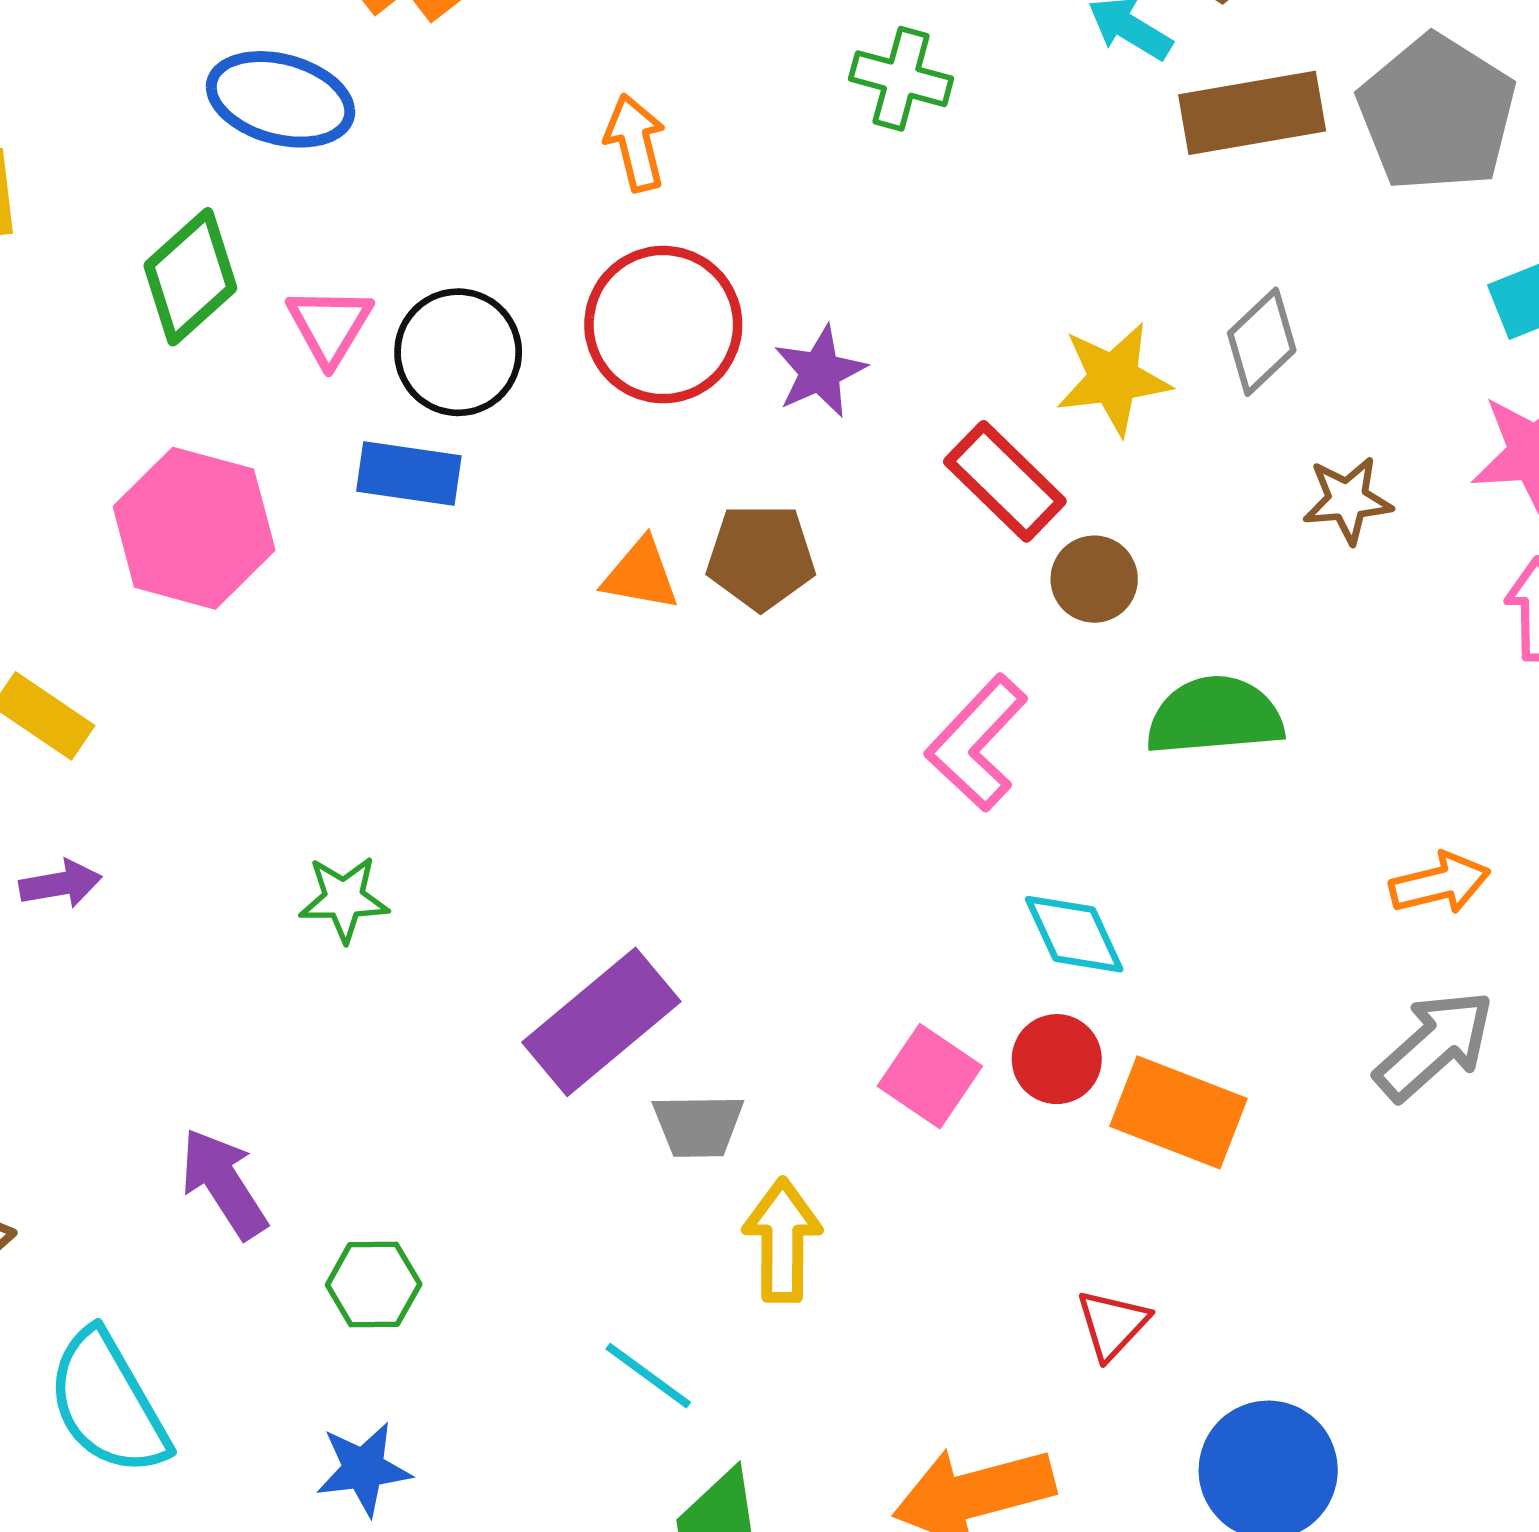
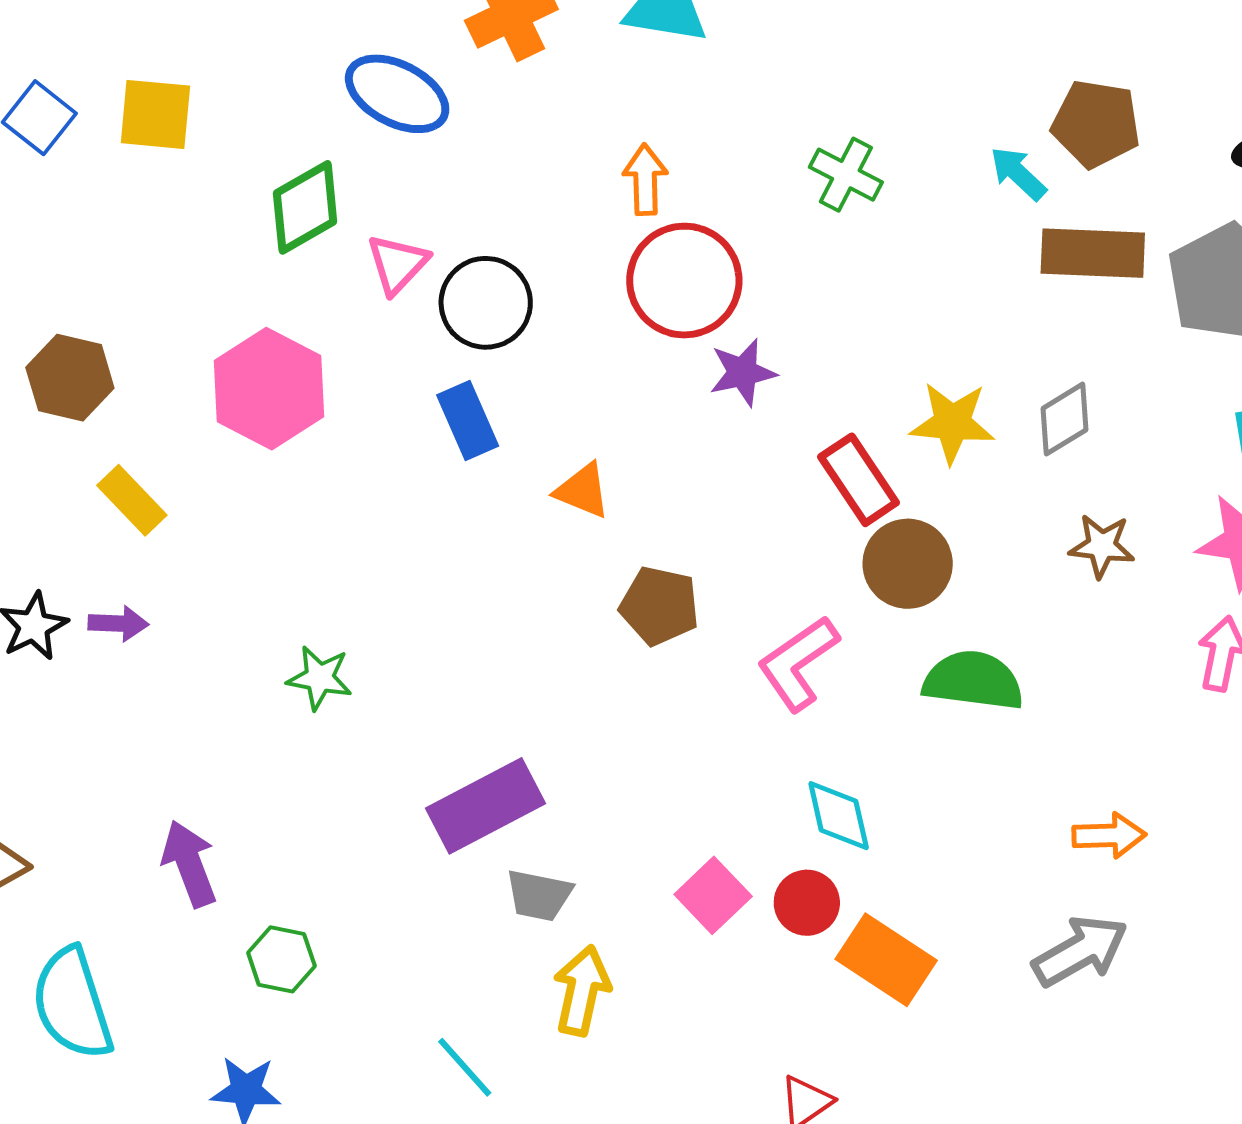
red circle: (663, 325) -> (684, 281), moved
blue rectangle: (409, 474) -> (468, 421), moved, turned 46
brown pentagon: (761, 557) -> (660, 606), moved
brown circle: (1094, 579) -> (908, 564), size x1.4

